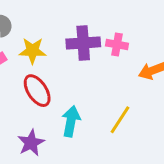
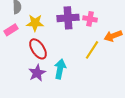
yellow line: (120, 120) -> (92, 50), moved
purple star: (31, 143) -> (37, 73), moved

